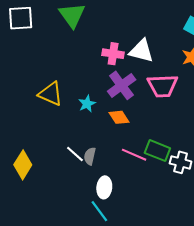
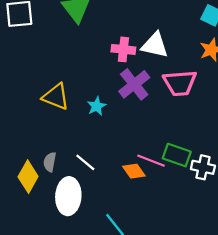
orange diamond: (119, 117) -> (134, 171), moved
gray semicircle: (90, 156) -> (50, 162), moved
white ellipse: (104, 187) -> (68, 196), moved, size x1.5

